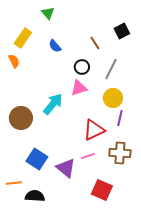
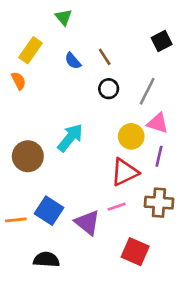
brown line: (95, 43) -> (105, 57), moved
pink triangle: (79, 88) -> (158, 123), moved, turned 36
yellow circle: (113, 98) -> (131, 136), moved
orange line: (14, 183) -> (16, 220), moved

